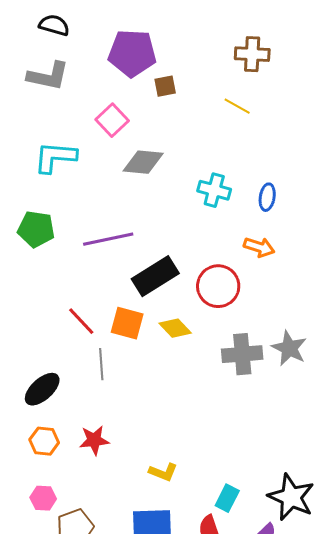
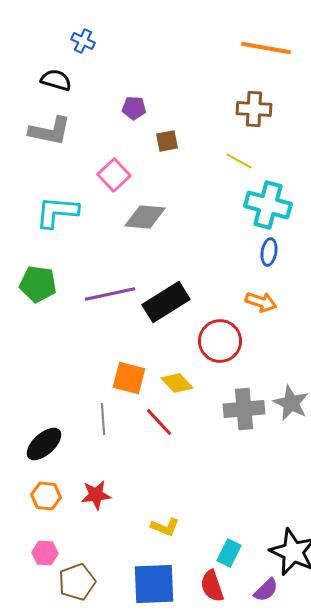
purple pentagon: (132, 53) -> (134, 108), size x0.5
cyan cross: (214, 190) -> (268, 205), moved, size x1.4
black rectangle: (155, 276) -> (166, 302), moved
red line: (81, 321) -> (159, 422), moved

